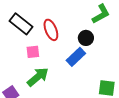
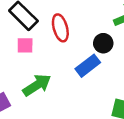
pink square: (33, 52) -> (25, 45), moved

